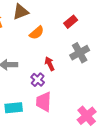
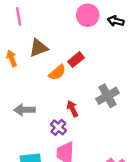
red rectangle: (71, 22) -> (76, 60), moved

